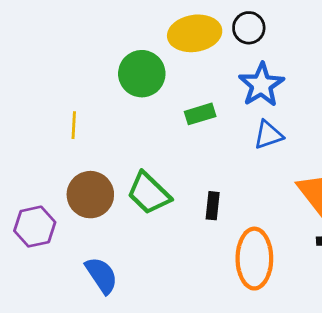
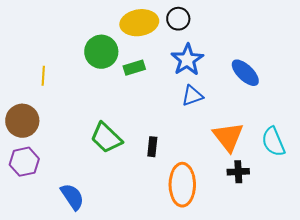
green rectangle: (200, 114) -> (134, 68), moved
yellow line: (74, 125) -> (43, 76), moved
brown circle: (90, 195) -> (22, 121), moved

